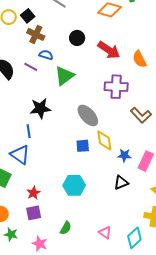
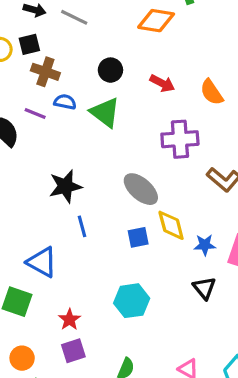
black square: (28, 16) -> (29, 44), turned 32
red arrow: (109, 50) -> (162, 83), size x0.7
purple line: (31, 67) -> (35, 113), moved
green triangle: (64, 76) -> (105, 112), moved, turned -40
blue line: (29, 131) -> (82, 226), moved
black triangle: (121, 183) -> (204, 288), turned -42

